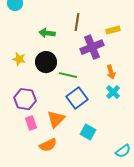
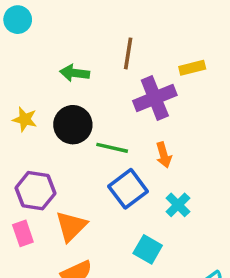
orange arrow: (111, 72) -> (164, 155), moved
cyan cross: (113, 92) -> (178, 205), moved
orange triangle: (56, 119) -> (71, 226), moved
pink rectangle: (31, 123) -> (23, 233), moved

